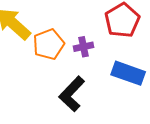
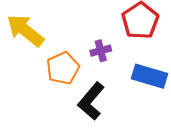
orange pentagon: (49, 44) -> (63, 68), moved

